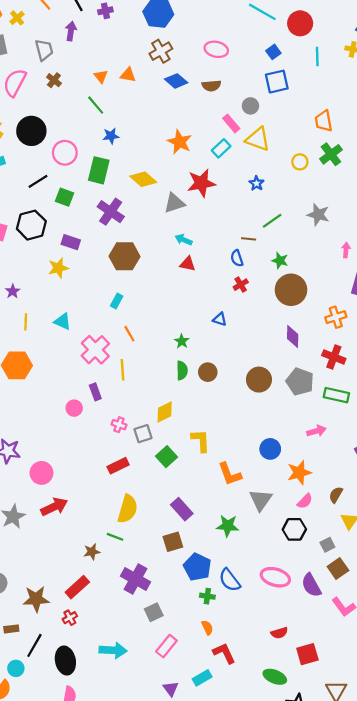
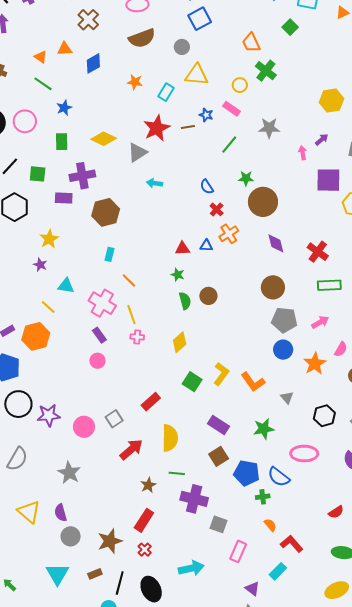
blue diamond: (176, 81) -> (93, 63), moved, turned -55
brown semicircle: (211, 86) -> (142, 38), size x1.5
pink rectangle: (231, 123) -> (232, 109), moved
orange star: (180, 142) -> (135, 82), moved, size x0.7
pink circle: (65, 153) -> (25, 121), moved
green rectangle: (99, 170) -> (62, 142), size x0.7
purple cross: (111, 212) -> (82, 176), turned -30
brown line: (249, 239) -> (188, 127), moved
purple rectangle: (71, 242) -> (64, 198), moved
red triangle: (188, 264) -> (182, 248), moved
purple star: (13, 291) -> (40, 265), moved
orange cross: (336, 317) -> (229, 234), moved
yellow line: (26, 322) -> (48, 307), moved, turned -35
red cross: (334, 357) -> (318, 252), turned 30
brown circle: (259, 380) -> (273, 287), moved
gray pentagon: (300, 382) -> (284, 320), moved
purple rectangle: (95, 392) -> (99, 335), moved
pink cross: (119, 425) -> (137, 337), moved
gray square: (143, 434) -> (114, 419), moved
yellow L-shape: (201, 441) -> (221, 374), moved, turned 55
gray triangle: (261, 500) -> (287, 398), size x0.6
pink semicircle: (305, 501) -> (341, 349), moved
red arrow: (54, 507) -> (131, 449), moved
green line: (115, 537) -> (177, 473), moved
pink ellipse: (275, 577) -> (304, 454), moved
gray square: (154, 612) -> (219, 524), turned -30

